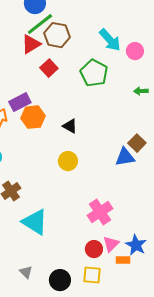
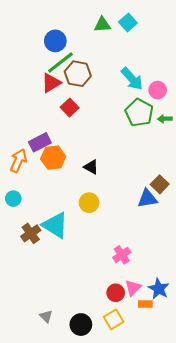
green pentagon: (94, 73) -> (139, 113), moved
green arrow: (141, 91) -> (165, 119), moved
pink cross: (100, 212) -> (122, 255), size x0.7
cyan triangle: (35, 222) -> (55, 225), moved
yellow square: (92, 275) -> (114, 319), turned -36

